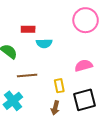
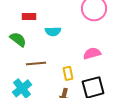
red rectangle: (28, 29) -> (29, 16), moved

